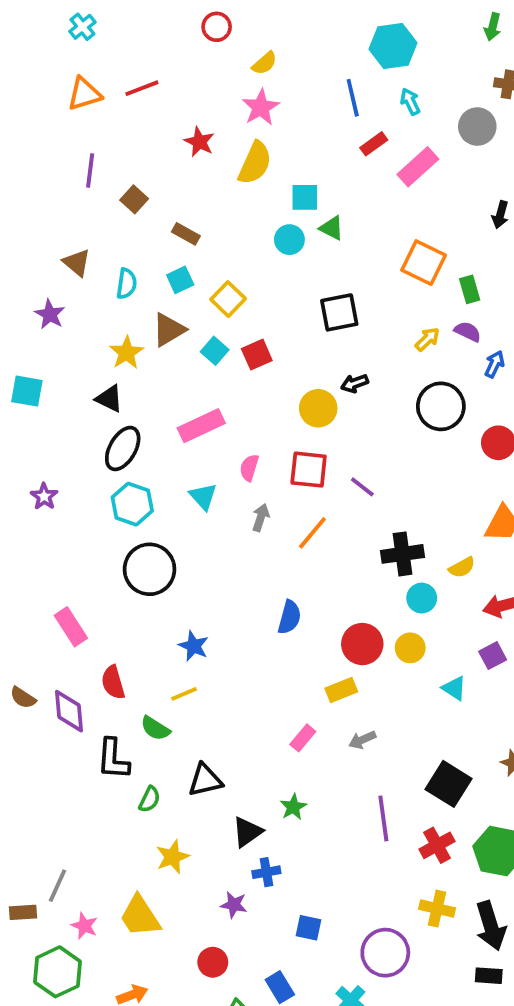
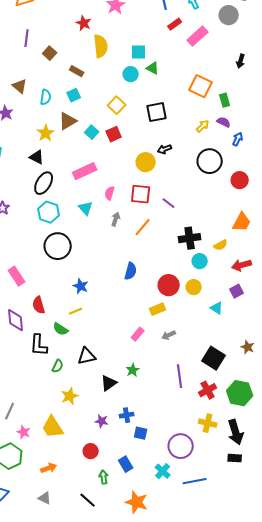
yellow semicircle: (255, 163) -> (101, 46), moved, turned -30
yellow square: (228, 299) -> (117, 105), moved
blue cross: (266, 872) -> (127, 415), moved

